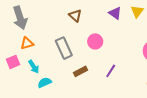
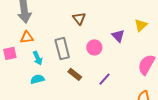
purple triangle: (115, 13) -> (118, 36), moved
cyan arrow: (34, 67) -> (38, 58), moved
brown rectangle: (81, 71) -> (75, 74), turned 56

